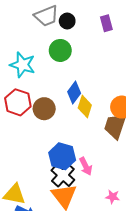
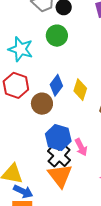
blue diamond: (74, 92) -> (56, 85), moved
brown circle: (44, 109) -> (42, 104), moved

